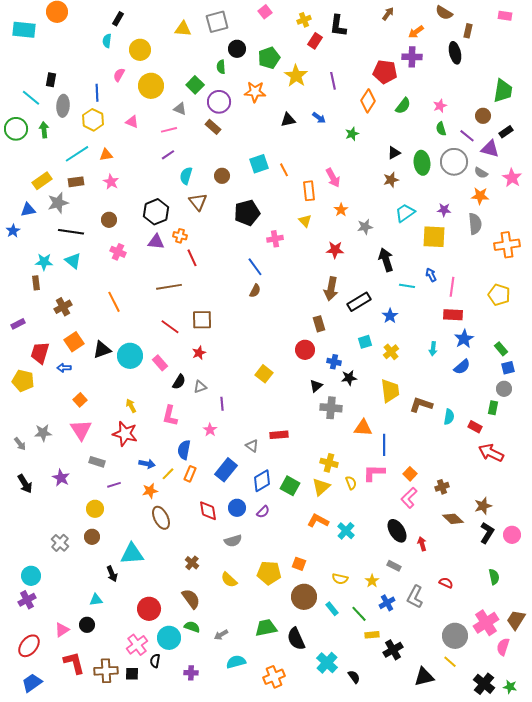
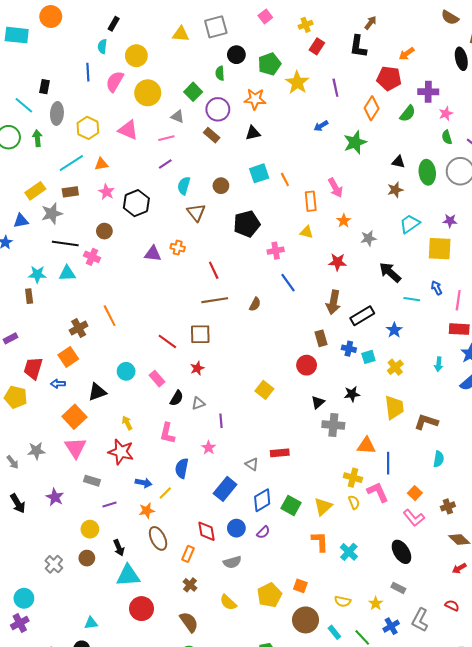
brown arrow: (388, 14) -> (371, 23), moved
black L-shape: (338, 26) -> (358, 46), moved
orange arrow: (416, 32) -> (407, 54), moved
purple cross: (412, 57) -> (428, 92), moved
pink semicircle: (119, 75) -> (115, 81), size x1.5
blue line: (97, 93) -> (88, 72), moved
blue arrow: (319, 118) -> (321, 126), turned 112
black triangle: (288, 120) -> (253, 133), moved
pink triangle: (132, 122) -> (128, 130), size x1.5
green star: (352, 134) -> (355, 142), size x1.6
black triangle: (394, 153) -> (398, 162), turned 40
black hexagon: (156, 212) -> (136, 203), moved
yellow triangle: (305, 221) -> (307, 232), turned -32
pink cross: (118, 252) -> (92, 257), moved
red line: (192, 258) -> (214, 270), moved
black arrow: (386, 260) -> (390, 272), turned -30
cyan triangle: (73, 261) -> (67, 273), turned -42
blue line: (255, 267) -> (288, 283), moved
brown line: (169, 287) -> (215, 300), moved
brown cross: (63, 307) -> (79, 328), moved
black triangle: (102, 350) -> (97, 392), moved
cyan circle: (130, 356) -> (126, 371), size x0.7
blue cross: (334, 362) -> (349, 349), moved
orange square: (80, 400) -> (74, 417), size x1.6
cyan semicircle: (449, 417) -> (439, 459), moved
yellow cross: (329, 463) -> (353, 478), moved
pink L-shape: (374, 473) -> (378, 492), turned 65
orange rectangle: (190, 474) -> (188, 554), moved
pink L-shape: (409, 498) -> (414, 518), turned -85
orange L-shape: (318, 521) -> (320, 542), turned 60
red arrow: (422, 544) -> (459, 568), moved, turned -104
yellow pentagon: (269, 573) -> (269, 595), turned -30
black arrow: (112, 574) -> (119, 548), moved
red circle: (149, 609) -> (142, 609), moved

